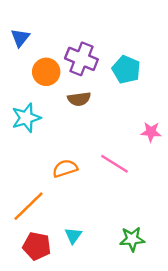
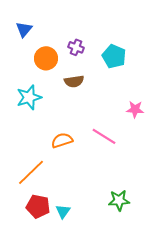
purple cross: (81, 59) -> (76, 47), size x0.6
cyan triangle: (73, 236) -> (63, 211), moved

